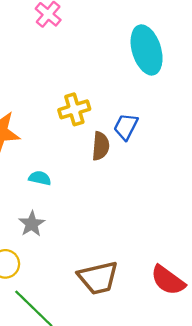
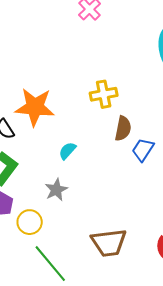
blue trapezoid: (126, 127) -> (143, 150), moved
cyan semicircle: (40, 178) -> (67, 151), turned -66

